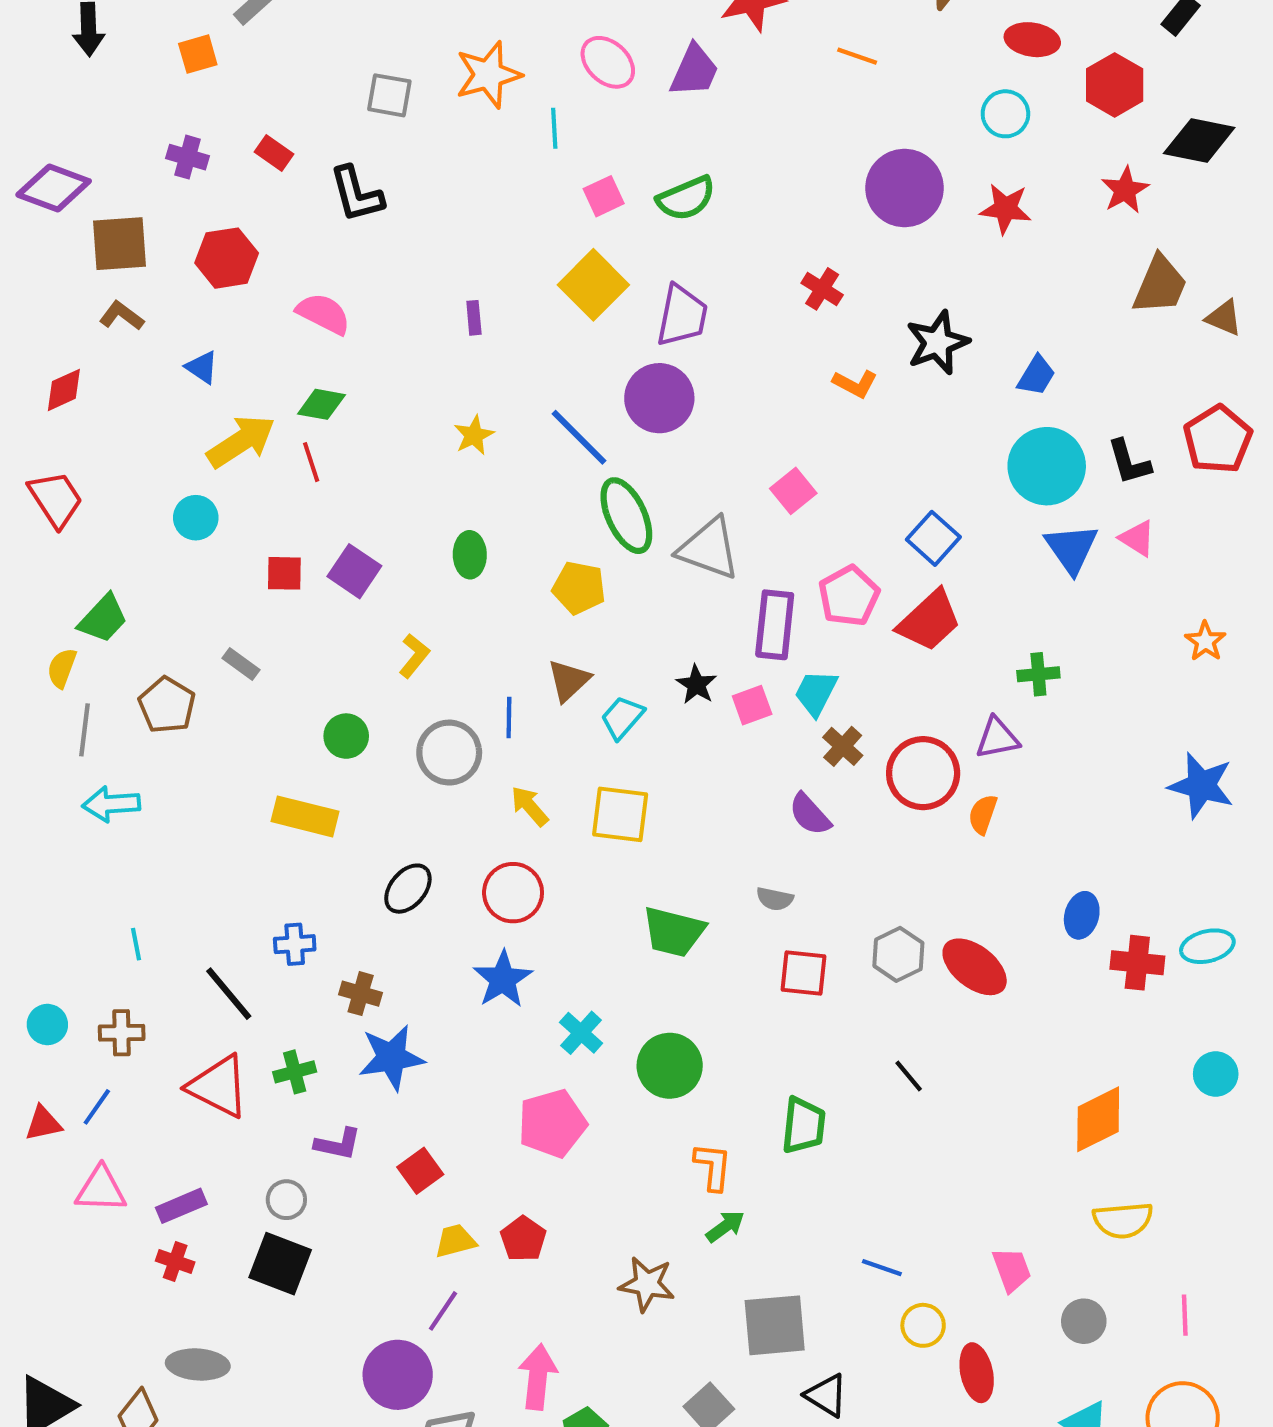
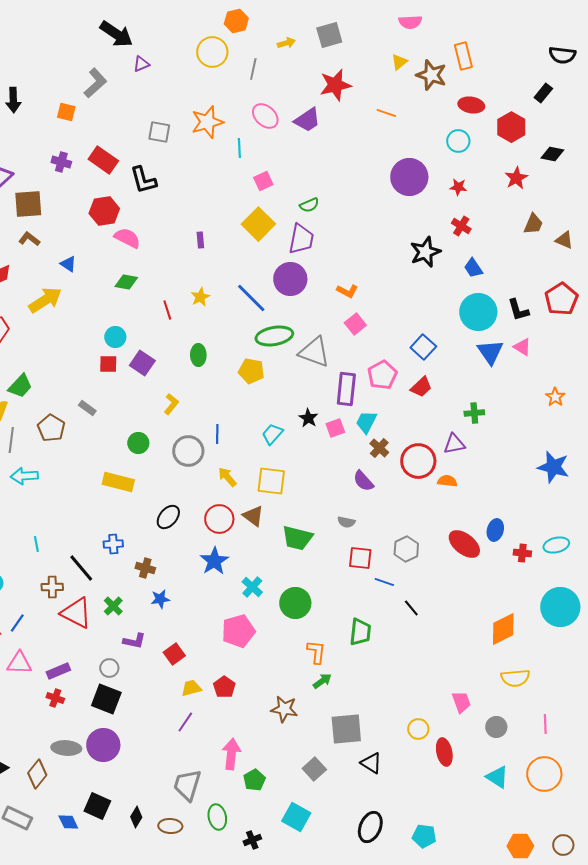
orange square: (198, 54) -> (66, 112), turned 30
purple trapezoid: (694, 71) -> (307, 120), turned 32
black diamond: (1199, 141) -> (552, 154), size x0.7
red rectangle: (274, 153) -> (103, 160), size x1.6
green semicircle: (686, 198) -> (309, 205), moved, size x0.7
red star: (1005, 209) -> (458, 187), size x0.7
red hexagon: (227, 258) -> (104, 211), moved
brown trapezoid: (1160, 285) -> (533, 224), size x0.7
red cross: (822, 289) -> (461, 226), moved
blue trapezoid: (1036, 375) -> (473, 268), turned 115
orange L-shape: (855, 384) -> (347, 291), moved
yellow arrow: (241, 441) -> (45, 300), moved
red line: (311, 462) -> (167, 310), moved
green ellipse: (626, 516) -> (274, 336), turned -75
cyan circle: (196, 518) -> (115, 337), moved
red trapezoid: (929, 621) -> (421, 387), size x0.7
brown triangle: (569, 680) -> (253, 516), moved, turned -40
orange semicircle: (983, 814) -> (447, 481), turned 78
red cross: (1137, 963) -> (522, 553), size x0.7
red ellipse: (975, 967) -> (464, 544), moved
brown cross: (122, 1033) -> (52, 587), moved
blue star: (391, 1057) -> (160, 599), size x0.6
green cross: (295, 1072) -> (113, 606), turned -30
cyan circle: (1216, 1074) -> (560, 607), size x1.8
blue line: (882, 1268) -> (384, 582), moved
purple circle: (398, 1375) -> (103, 745), moved

